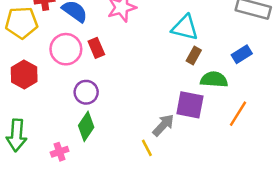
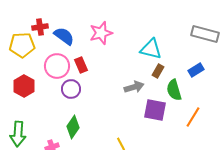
green semicircle: (214, 80) -> (174, 90), turned -110
purple circle: (86, 92) -> (71, 89), moved
gray arrow: (163, 125) -> (134, 87), moved, turned 30

